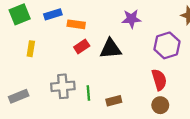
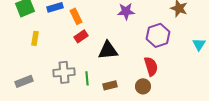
orange rectangle: (76, 24) -> (76, 16), turned 56
black triangle: (110, 49) -> (108, 50), moved
brown circle: (160, 105) -> (143, 86), moved

